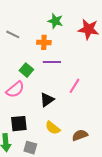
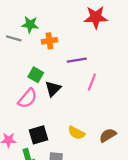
green star: (55, 21) -> (30, 25), moved
purple line: (52, 62) -> (77, 60), moved
black triangle: (47, 100) -> (53, 89), moved

